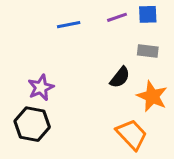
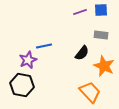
blue line: (69, 25) -> (44, 46), moved

